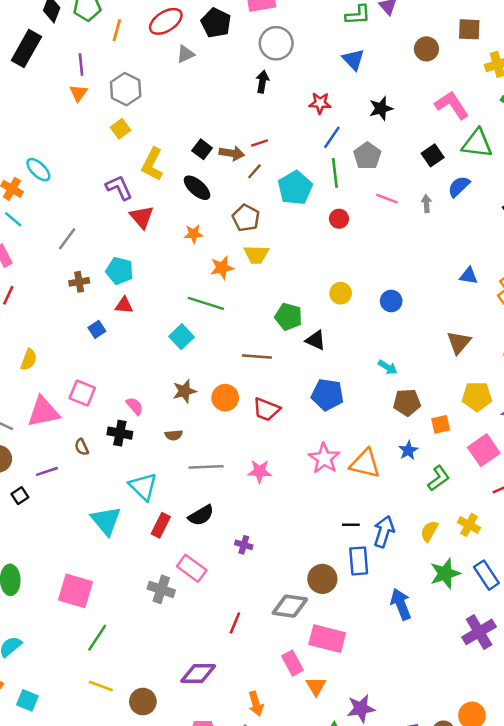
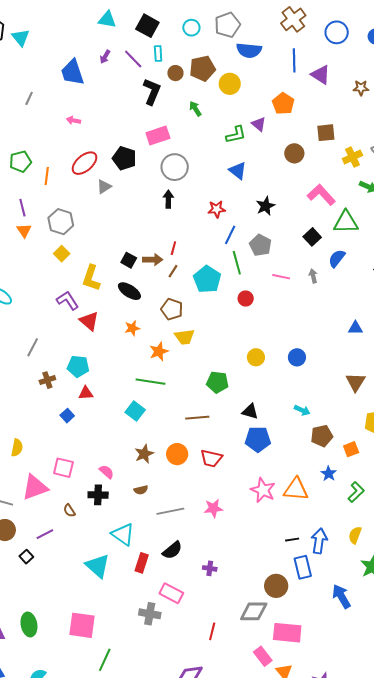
red line: (259, 143) -> (173, 248), turned -48
black triangle: (316, 340) -> (250, 411), moved

